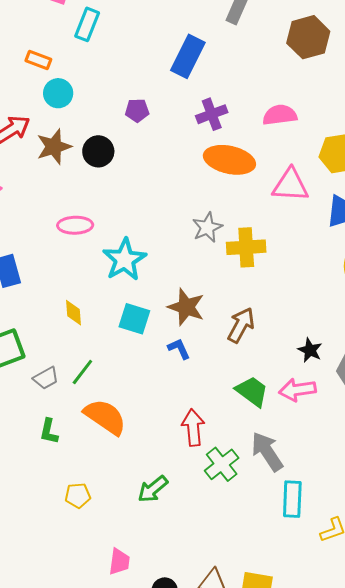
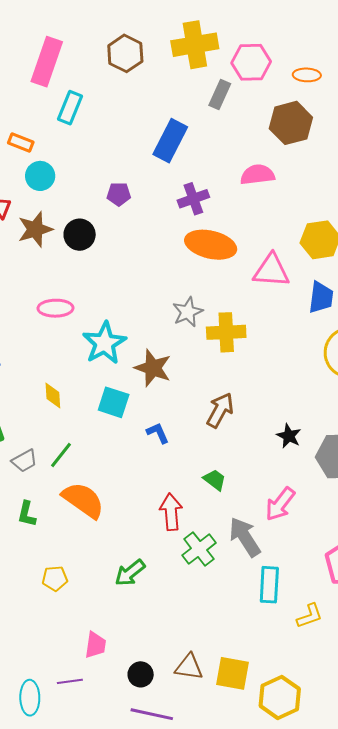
pink semicircle: (280, 115) -> (257, 175), moved
brown star: (186, 307) -> (153, 368), moved
pink arrow: (297, 390) -> (280, 504), moved, turned -45
green trapezoid: (252, 391) -> (215, 480), moved, size x0.7

